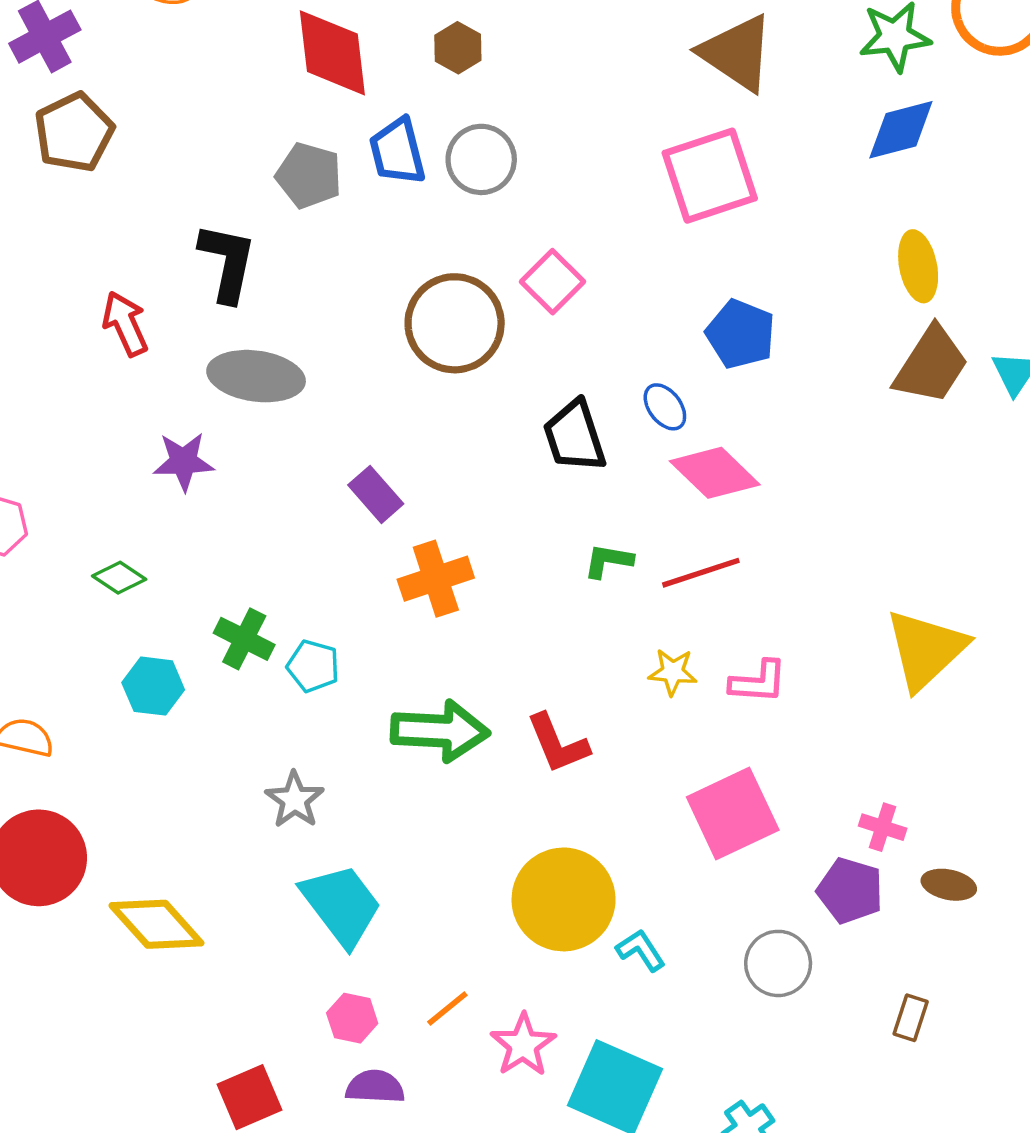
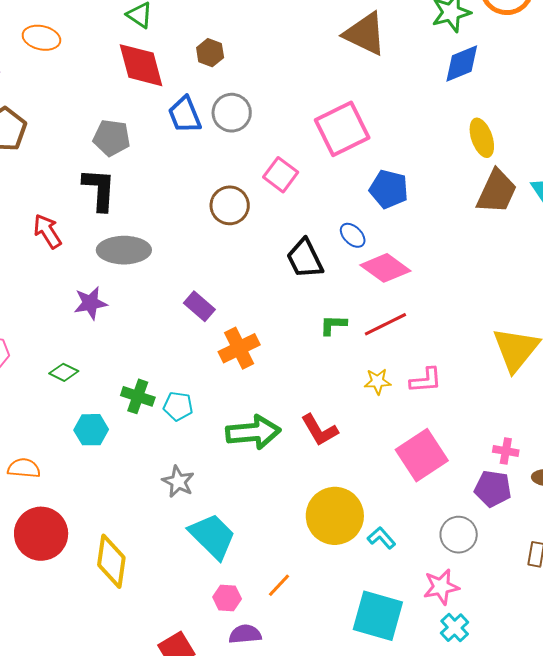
gray pentagon: (309, 176) -> (112, 138), moved
pink square: (710, 176) -> (342, 129), moved
brown circle: (455, 323) -> (230, 205), size x0.7
yellow diamond: (156, 924) -> (111, 561), turned 58
pink star: (523, 1045) -> (441, 587), moved, turned 30

